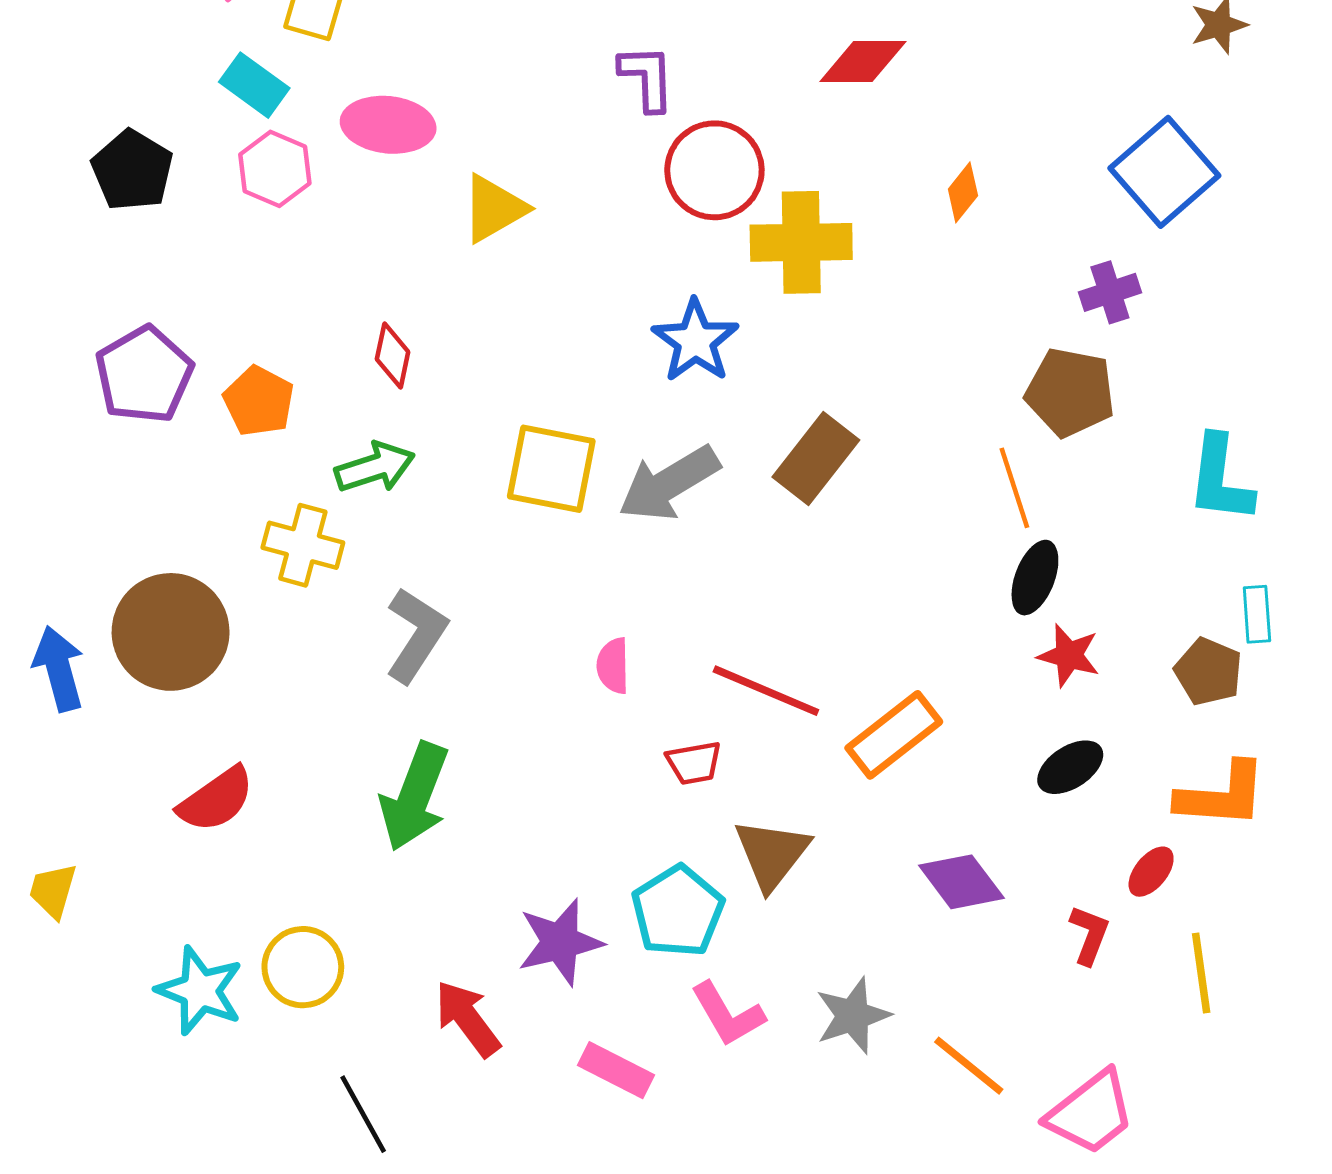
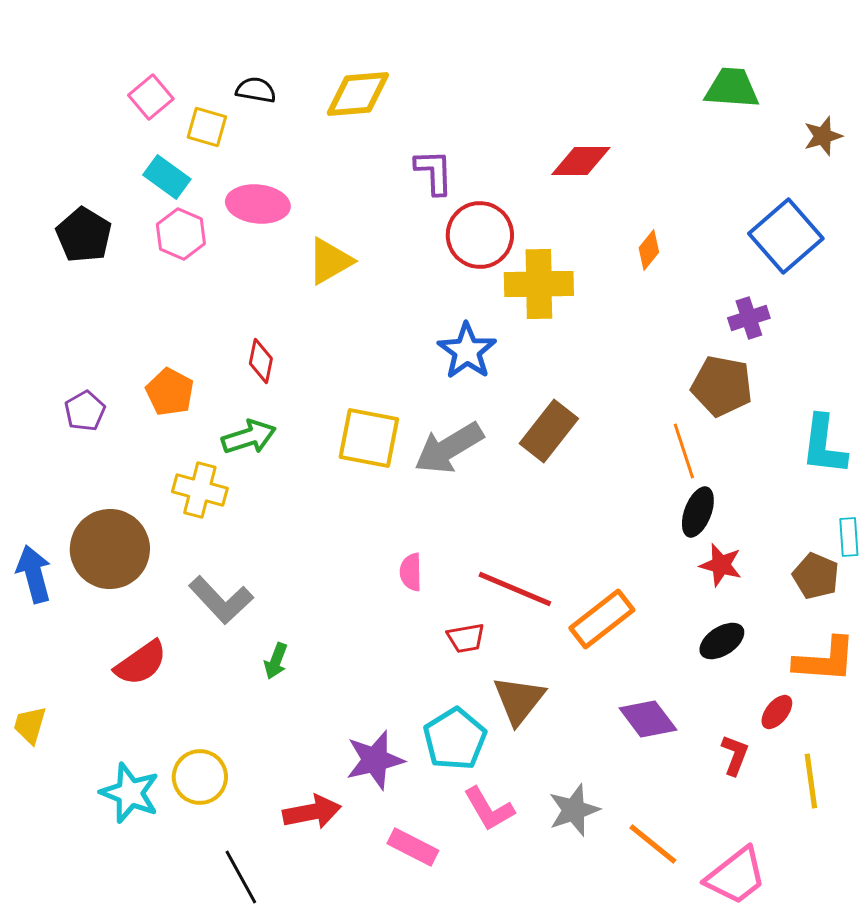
purple pentagon: (144, 375) -> (85, 411), moved, size x0.6
gray L-shape: (416, 635) -> (221, 600), moved, turned 104
green arrow: (415, 797) -> (276, 661), size x0.5
red arrow: (467, 1019) -> (312, 812), turned 116

